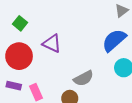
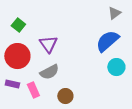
purple triangle: (52, 43) -> (48, 44), turned 30
gray semicircle: (84, 78) -> (49, 72), moved

